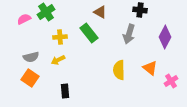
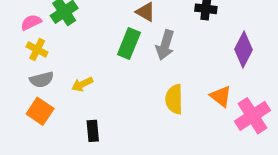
green rectangle: (89, 33) -> (129, 43), turned 60
gray arrow: (129, 34) -> (165, 45), moved
yellow cross: (60, 37) -> (37, 49), moved, turned 32
pink cross: (171, 81) -> (253, 116), size x1.6

